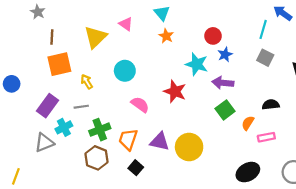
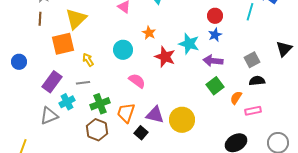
orange star: (166, 36) -> (149, 33), moved
red circle: (213, 36) -> (215, 16), moved
brown line: (52, 37) -> (40, 19), moved
yellow triangle: (95, 37) -> (76, 19), moved
gray square: (265, 58) -> (252, 60), moved, turned 35
red star: (175, 91) -> (165, 57), moved
black square: (136, 168) -> (141, 133), moved

